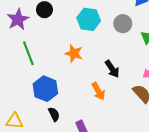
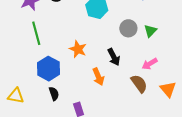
gray circle: (123, 24) -> (128, 28), moved
orange star: (74, 53) -> (78, 49), moved

